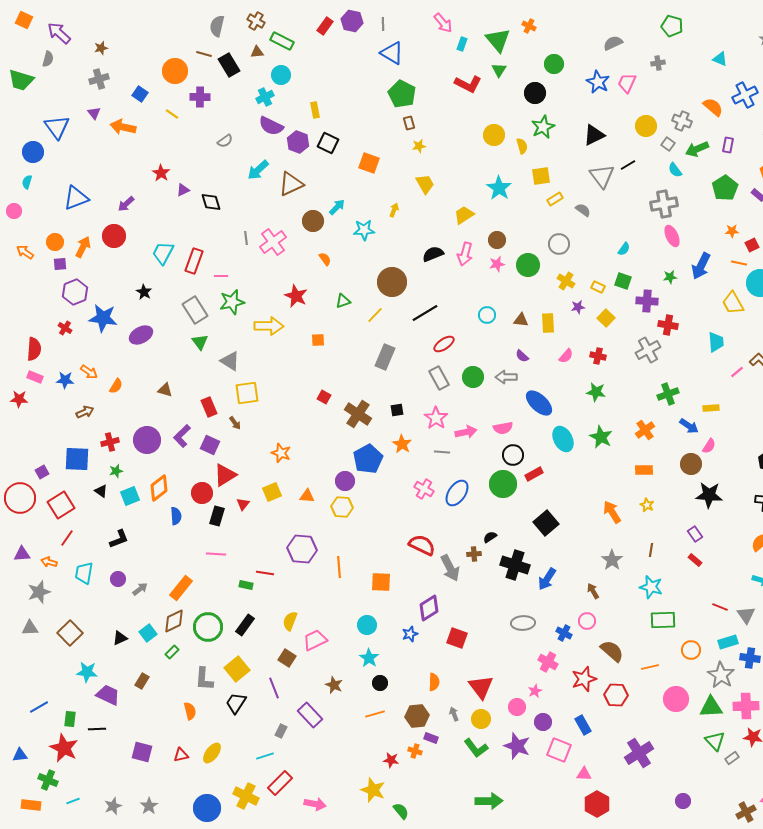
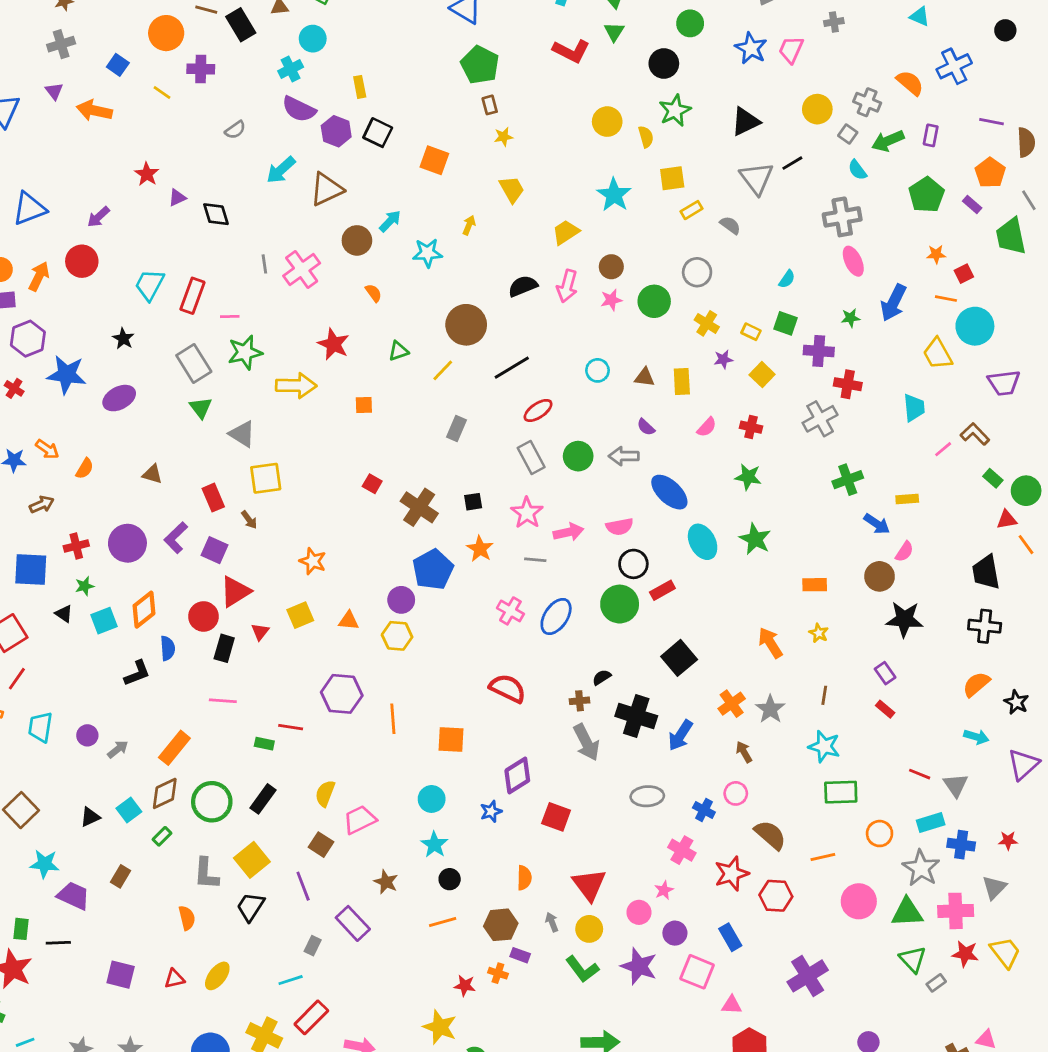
gray rectangle: (385, 357) -> (456, 428), size x0.7
orange cross: (645, 430) -> (732, 704), moved
black L-shape: (119, 539) -> (137, 673), moved
gray arrow: (450, 568) -> (586, 742), moved

